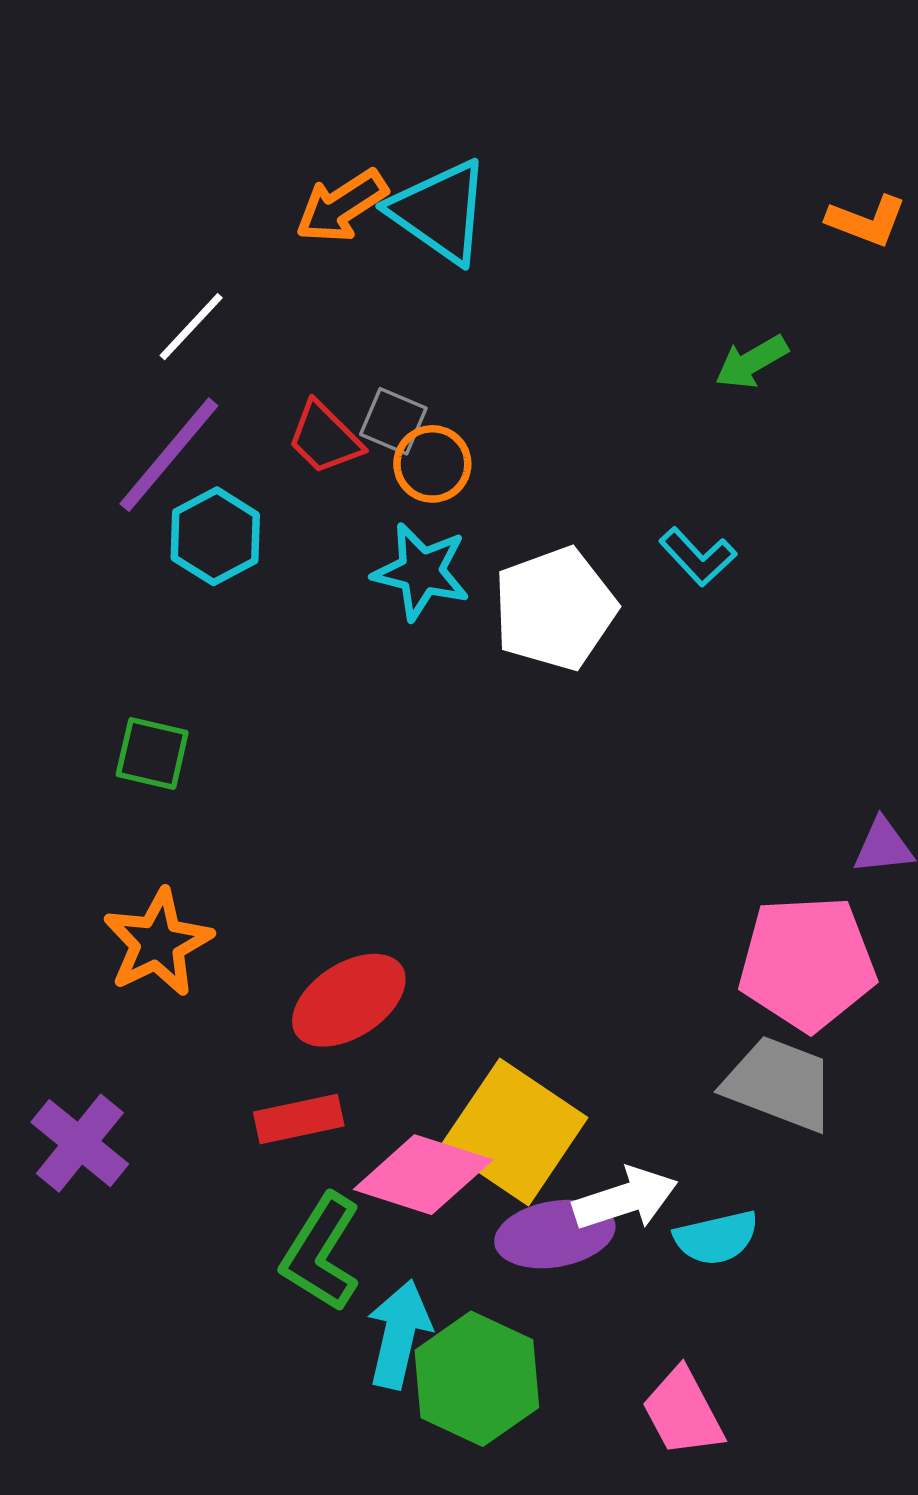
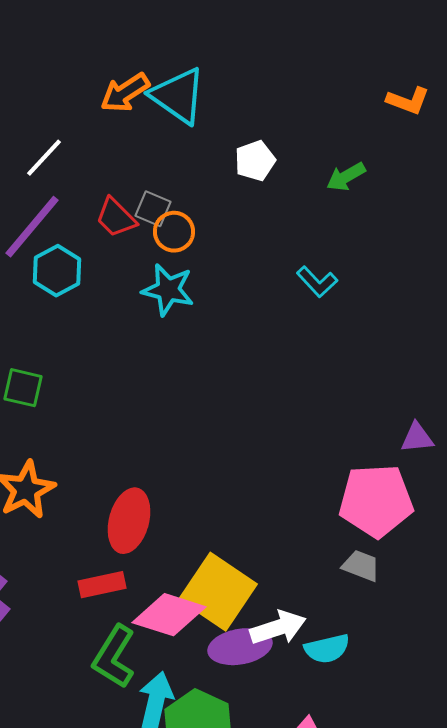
white pentagon: (555, 609) -> (255, 161), moved, size x0.6
red ellipse: (349, 1000) -> (129, 521), turned -42
gray trapezoid: (779, 1084) -> (361, 566), size x0.6

